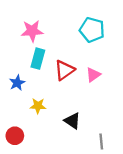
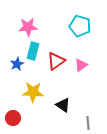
blue star: (17, 83) -> (17, 64), moved
yellow star: (38, 106) -> (33, 92), size x1.5

